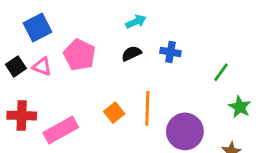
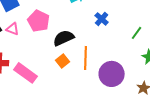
blue cross: (170, 52) -> (102, 19), turned 32
black semicircle: (131, 53) -> (64, 38), moved, size x1.5
pink rectangle: (61, 130) -> (26, 73), turned 65

